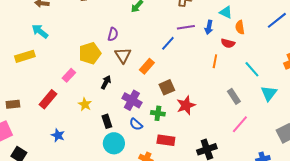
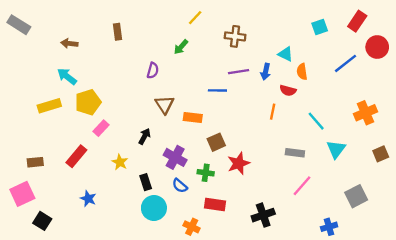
purple semicircle: (113, 34) -> (153, 71), moved
blue line: (168, 43) -> (217, 90), turned 49
yellow pentagon: (90, 53) -> (88, 102), moved
orange rectangle: (147, 66) -> (193, 118), turned 56
gray rectangle: (234, 96) -> (295, 153), turned -49

